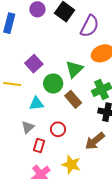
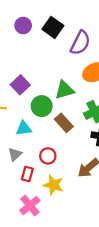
green triangle: (74, 69) -> (64, 90), turned 30
yellow star: (71, 165) -> (53, 185), moved

